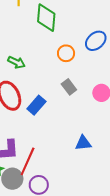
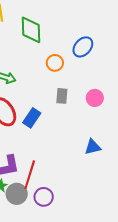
gray rectangle: (69, 87) -> (62, 96), turned 49
blue triangle: (83, 143) -> (93, 147), moved

